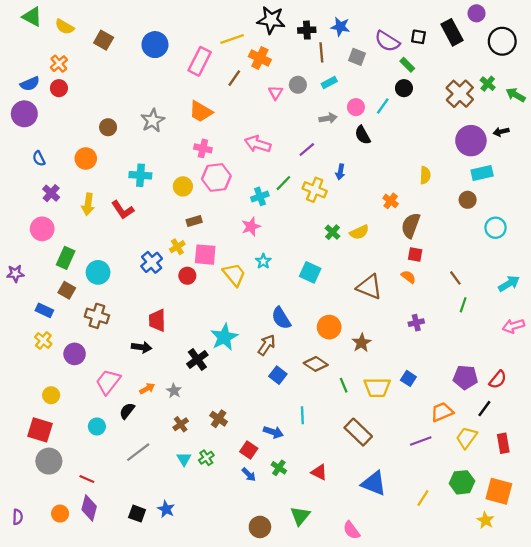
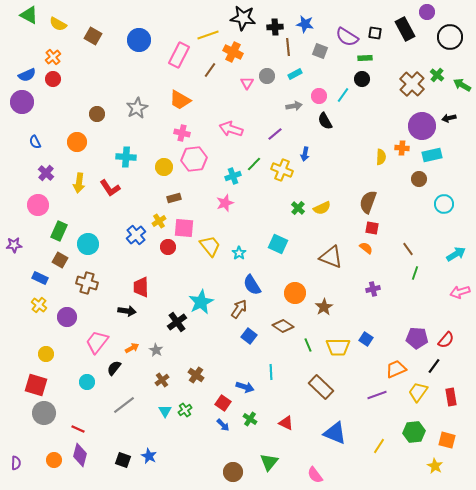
green rectangle: (407, 65) -> (365, 58), turned -48
orange cross: (391, 201) -> (402, 148), moved, turned -32
cyan star: (263, 261) -> (239, 253), moved
orange square: (499, 491) -> (447, 440), size x0.7

